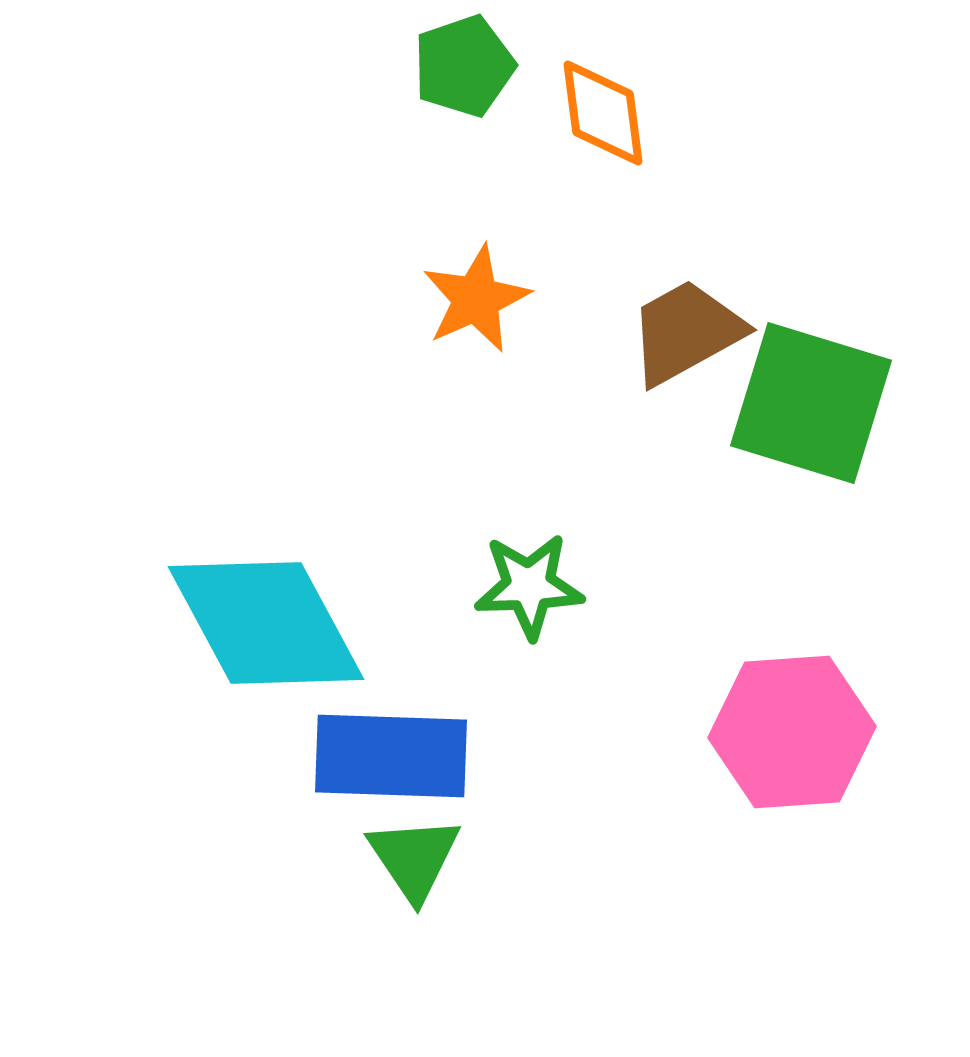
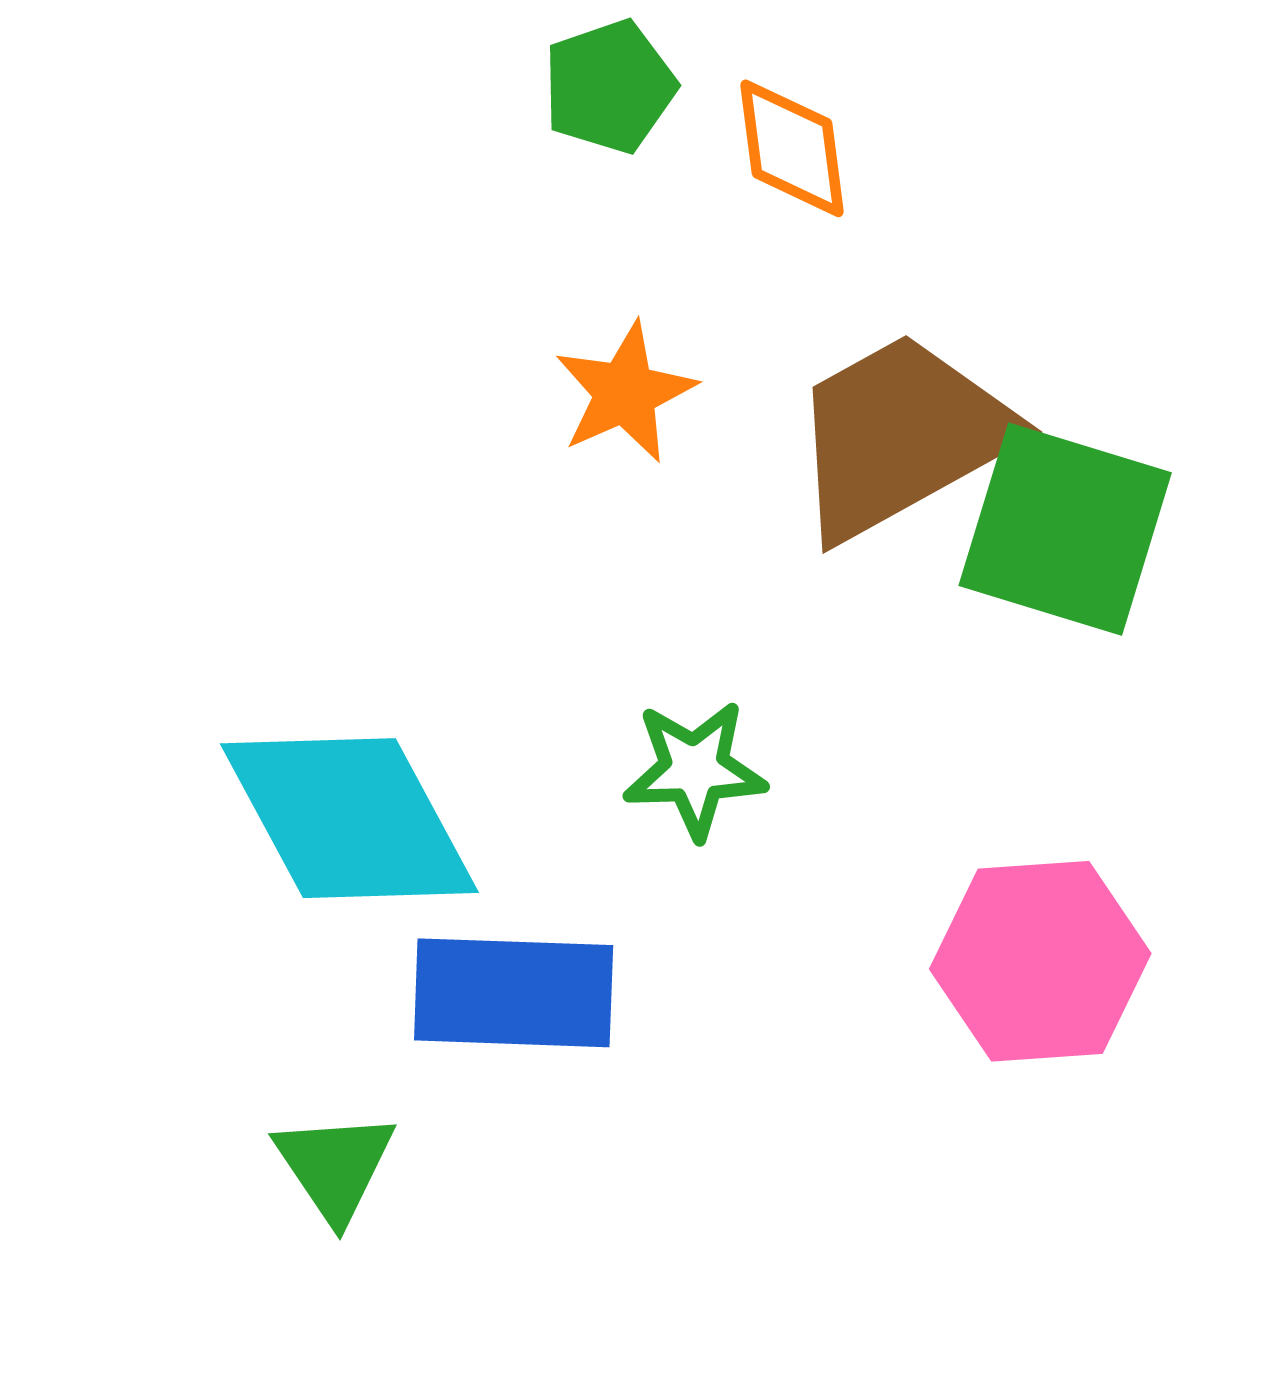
brown trapezoid: (686, 332) -> (901, 436), size x1.5
green triangle: (414, 858) -> (335, 1166), moved

